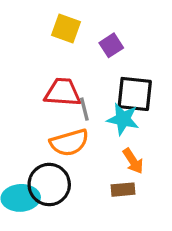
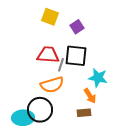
black square: (135, 94) -> (76, 56), moved
gray line: (84, 109) -> (61, 65), turned 32
cyan star: (123, 119) -> (98, 78), moved

